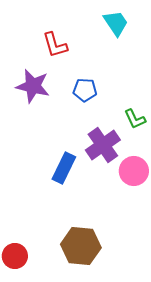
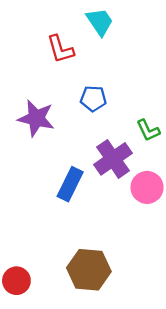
cyan trapezoid: (116, 23) -> (100, 22), moved
purple star: (33, 86) -> (36, 118), moved

